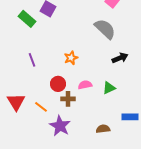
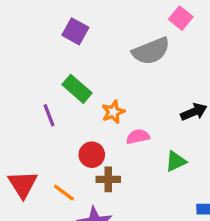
green rectangle: (27, 19) -> (77, 89), moved
gray semicircle: (105, 29) -> (151, 51), moved, turned 115
pink semicircle: (85, 85) -> (138, 137), moved

